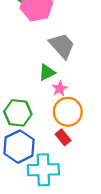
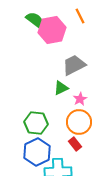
gray trapezoid: (62, 46) -> (74, 65), turned -75
pink star: (60, 89) -> (80, 99), moved

